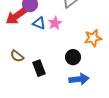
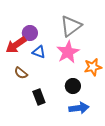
pink star: (55, 23) -> (68, 52), moved, size x1.6
brown semicircle: (17, 56) -> (21, 73), moved

